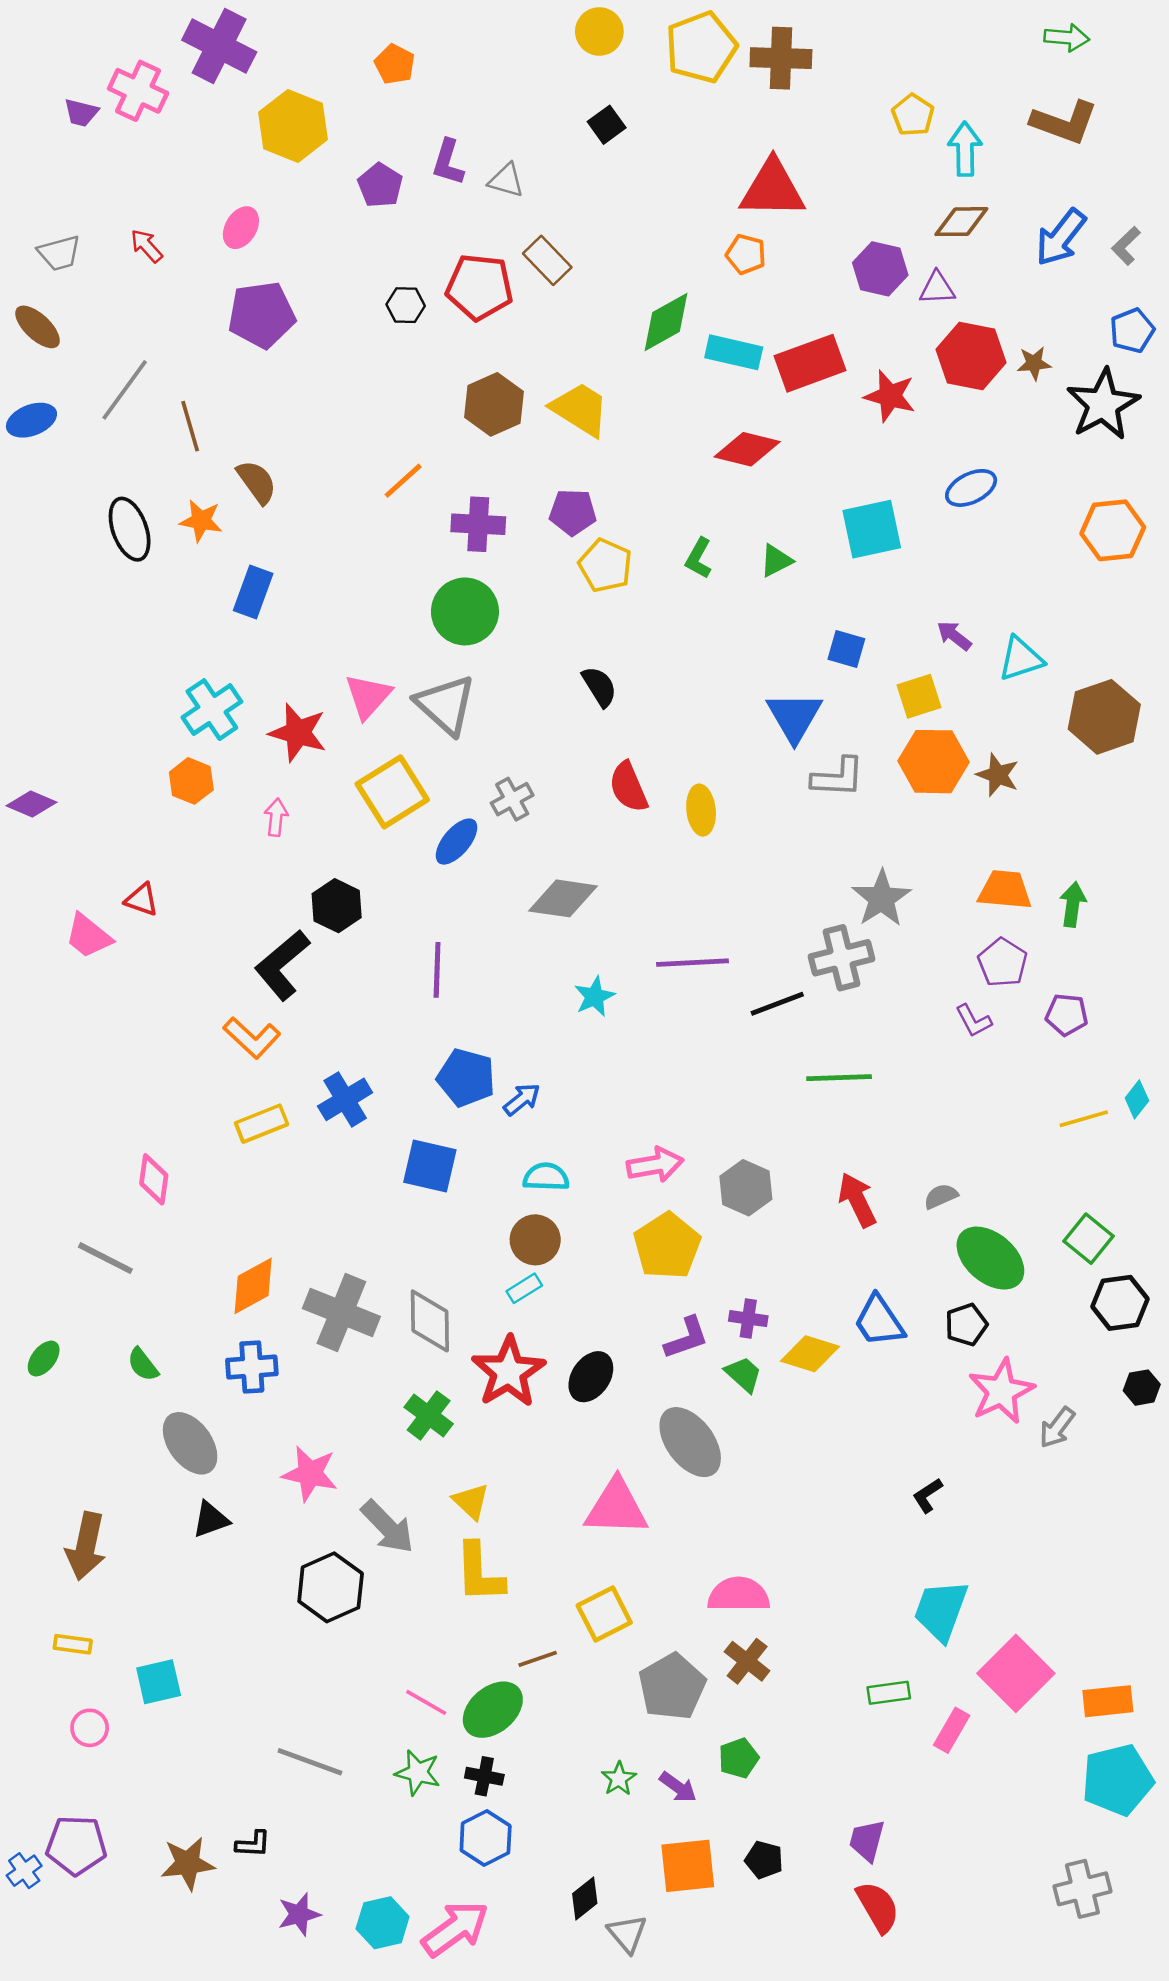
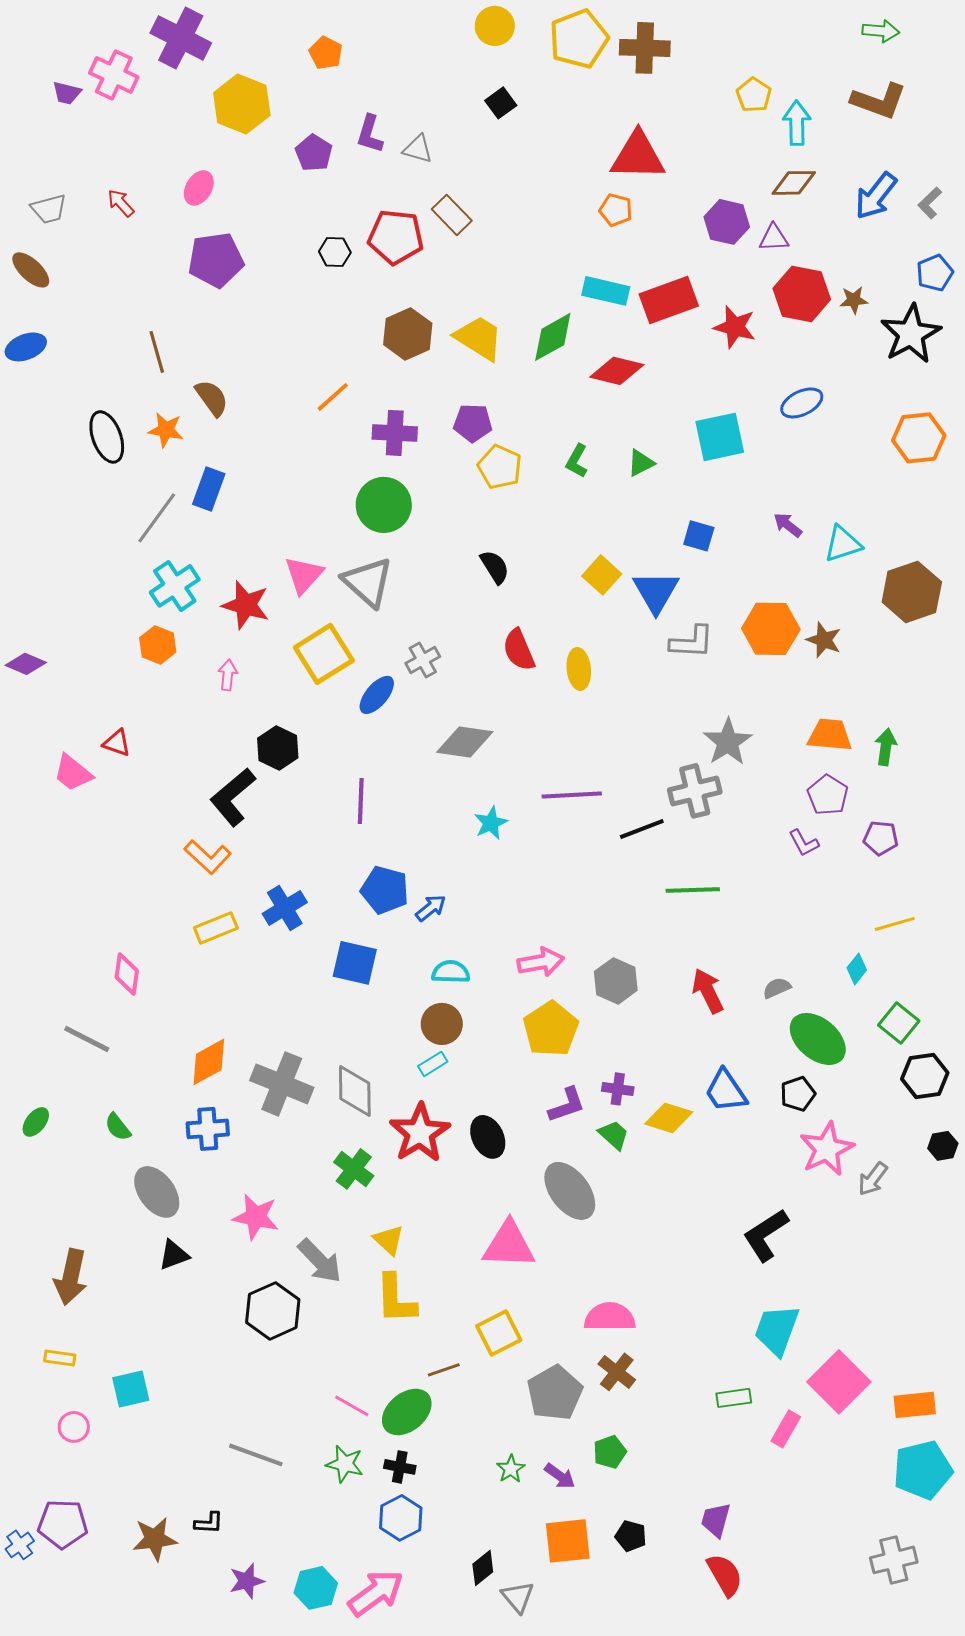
green diamond: (666, 322) -> (553, 337), moved
gray line: (125, 390) -> (157, 518), moved
yellow square: (919, 696) -> (602, 575), moved, turned -30
cyan diamond: (1137, 1099) -> (857, 969), moved
black ellipse: (591, 1377) -> (488, 1137), turned -60
black L-shape: (927, 1495) -> (766, 1235), size x1.8

